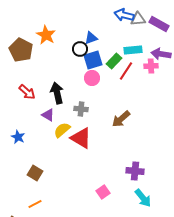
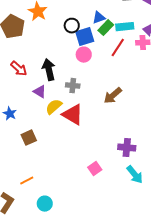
blue triangle: (91, 38) -> (99, 18), moved
green rectangle: (114, 61) -> (106, 28), moved
brown square: (35, 173) -> (29, 138), moved, turned 35

